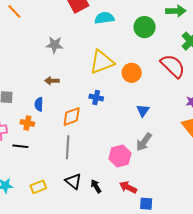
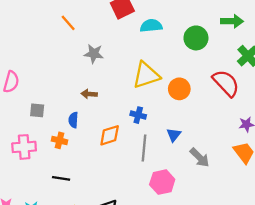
orange line: (14, 11) -> (68, 23), moved
blue triangle: (143, 111) -> (174, 135), moved
gray arrow: (144, 142) -> (200, 158), moved, turned -84
black line: (20, 146) -> (61, 178), moved
gray line: (68, 147) -> (144, 148), moved

